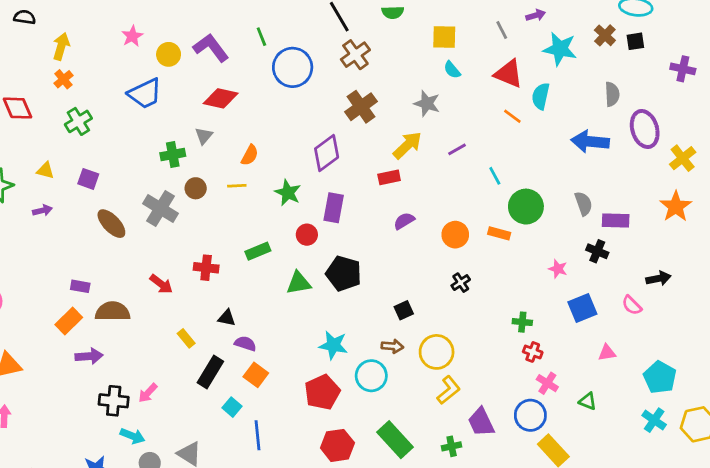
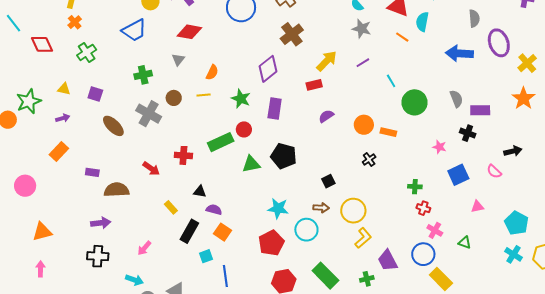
gray star: (427, 103) -> (362, 29), moved
green cross: (173, 155) -> (143, 75), moved
orange rectangle: (499, 233) -> (388, 132), moved
red circle: (307, 235) -> (244, 129), moved
green rectangle: (258, 251) -> (221, 142), size x1.4
orange rectangle: (69, 321) -> (59, 151), moved
black cross: (114, 401) -> (98, 256), moved
cyan square: (232, 407) -> (206, 256), turned 32

